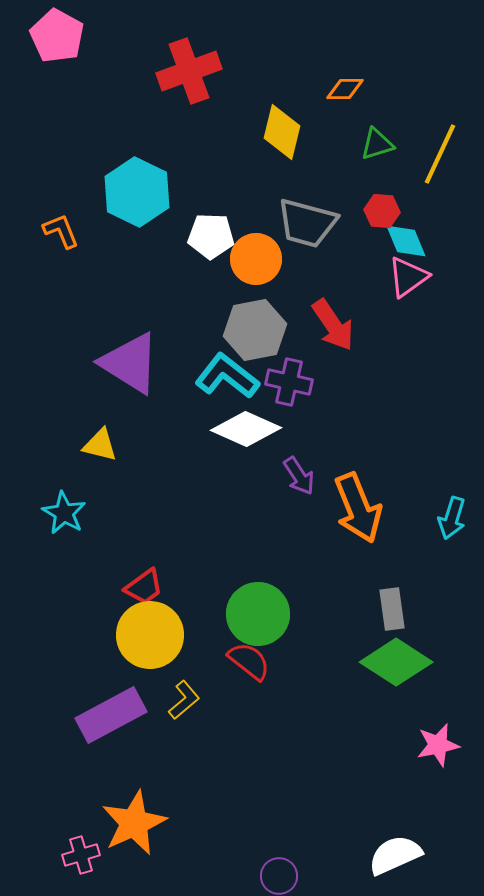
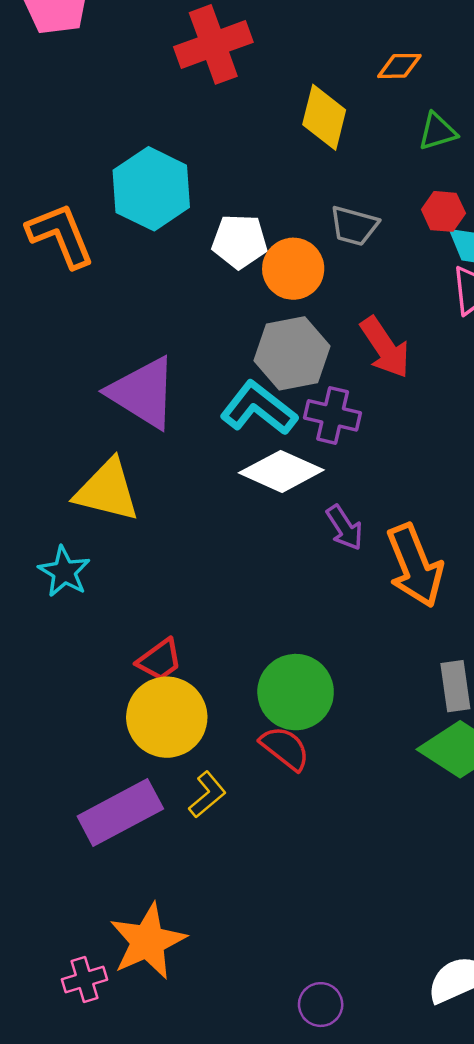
gray trapezoid: (307, 223) -> (354, 226), size x0.7
orange L-shape: (61, 231) -> (61, 235), size x1.6
yellow triangle: (100, 445) -> (107, 491), size x1.6

